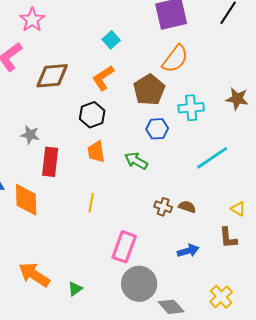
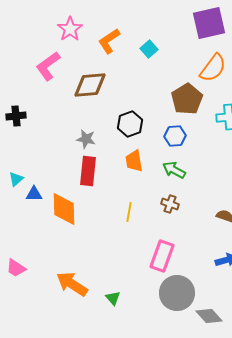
orange L-shape: (103, 78) -> (109, 41), moved
blue hexagon: (157, 129) -> (175, 136), moved
gray star: (30, 135) -> (86, 139), moved
brown cross: (163, 207) -> (170, 204), moved
green triangle: (75, 289) -> (113, 298), turned -35

